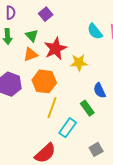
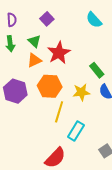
cyan semicircle: (95, 31) -> (94, 20), moved
yellow star: (79, 63) -> (81, 92), moved
green rectangle: (87, 108) -> (97, 70), moved

